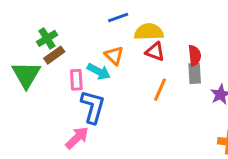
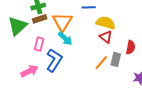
orange triangle: (114, 56) -> (62, 22), moved, size x1.5
gray rectangle: (195, 73) -> (116, 59), moved
pink rectangle: (76, 80) -> (39, 44), moved
pink arrow: (77, 138) -> (29, 71), moved

